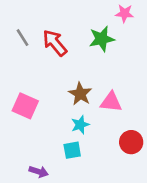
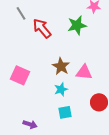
gray line: (23, 38) -> (21, 13), moved
cyan square: (72, 150) -> (65, 112), moved

